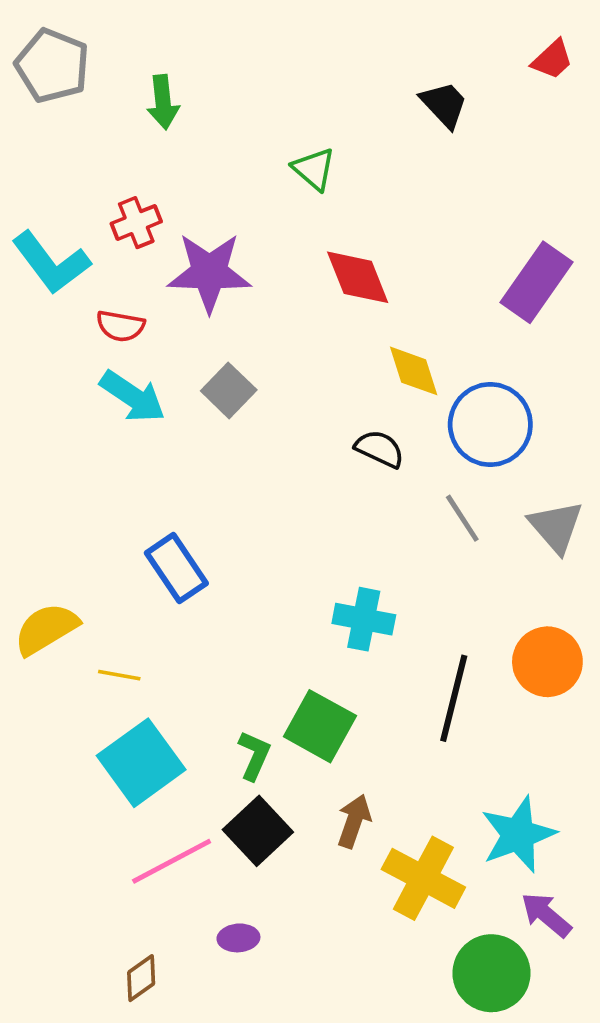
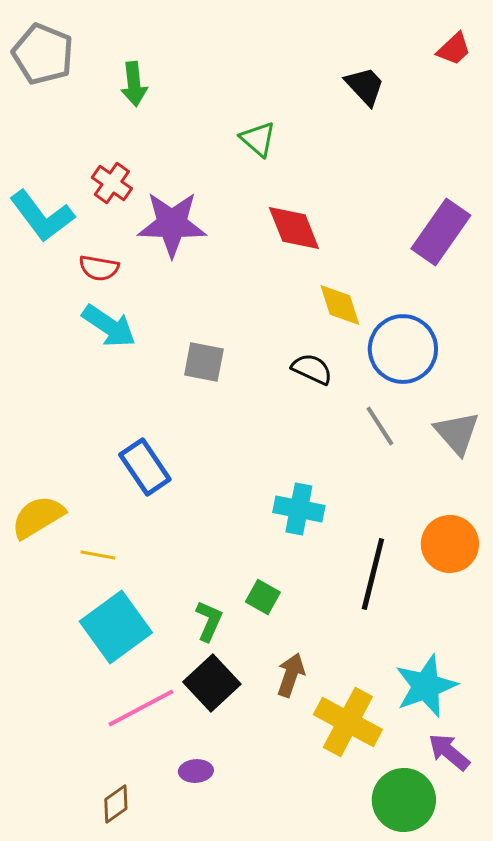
red cross: (136, 223) -> (112, 183), turned -33
gray square: (229, 390) -> (204, 362), moved, turned -33
green square: (320, 726) -> (263, 597), size x0.6

